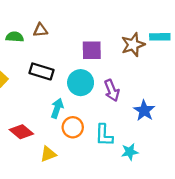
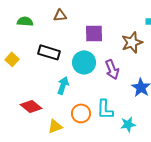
brown triangle: (40, 30) -> (60, 15), moved
brown star: (133, 45) -> (132, 42), moved
orange circle: (73, 127) -> (81, 113), moved

